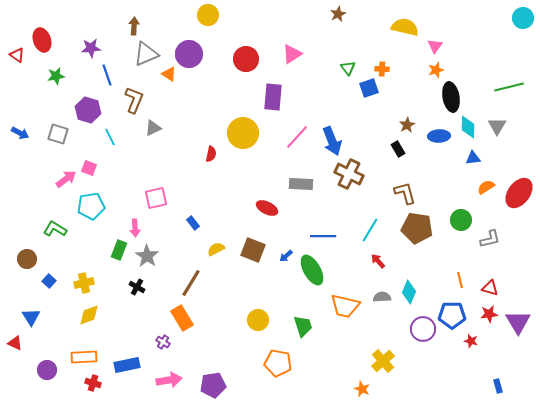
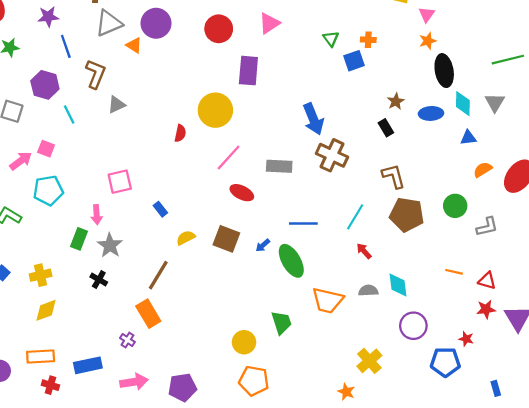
pink line: (297, 137) -> (229, 157), moved
orange line: (460, 280) -> (454, 272), turned -63
cyan diamond: (409, 292) -> (398, 285), turned -30
blue pentagon: (452, 315) -> (445, 362), moved
yellow circle: (258, 320) -> (244, 342), moved
orange pentagon: (278, 363) -> (254, 381), moved

